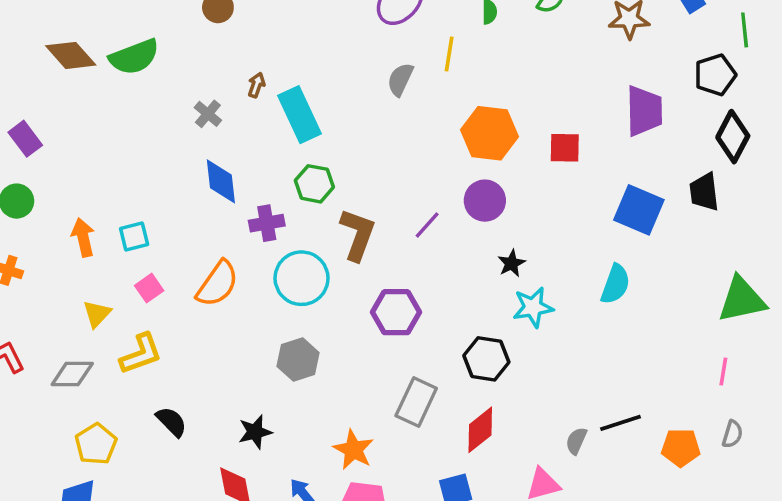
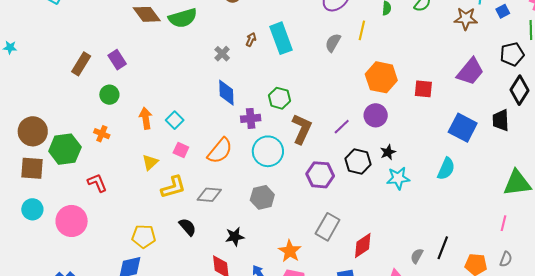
purple trapezoid: (644, 111) -> (470, 72), turned 36
cyan rectangle: (300, 115) -> (281, 38), moved
cyan square: (134, 237) -> (175, 120), turned -36
pink square: (149, 288) -> (181, 150), turned -35
black hexagon: (486, 359) -> (358, 161), moved
gray diamond: (72, 374) -> (209, 195), moved
black line: (621, 423) -> (443, 248), turned -55
yellow pentagon: (96, 444) -> (144, 236), turned 30

